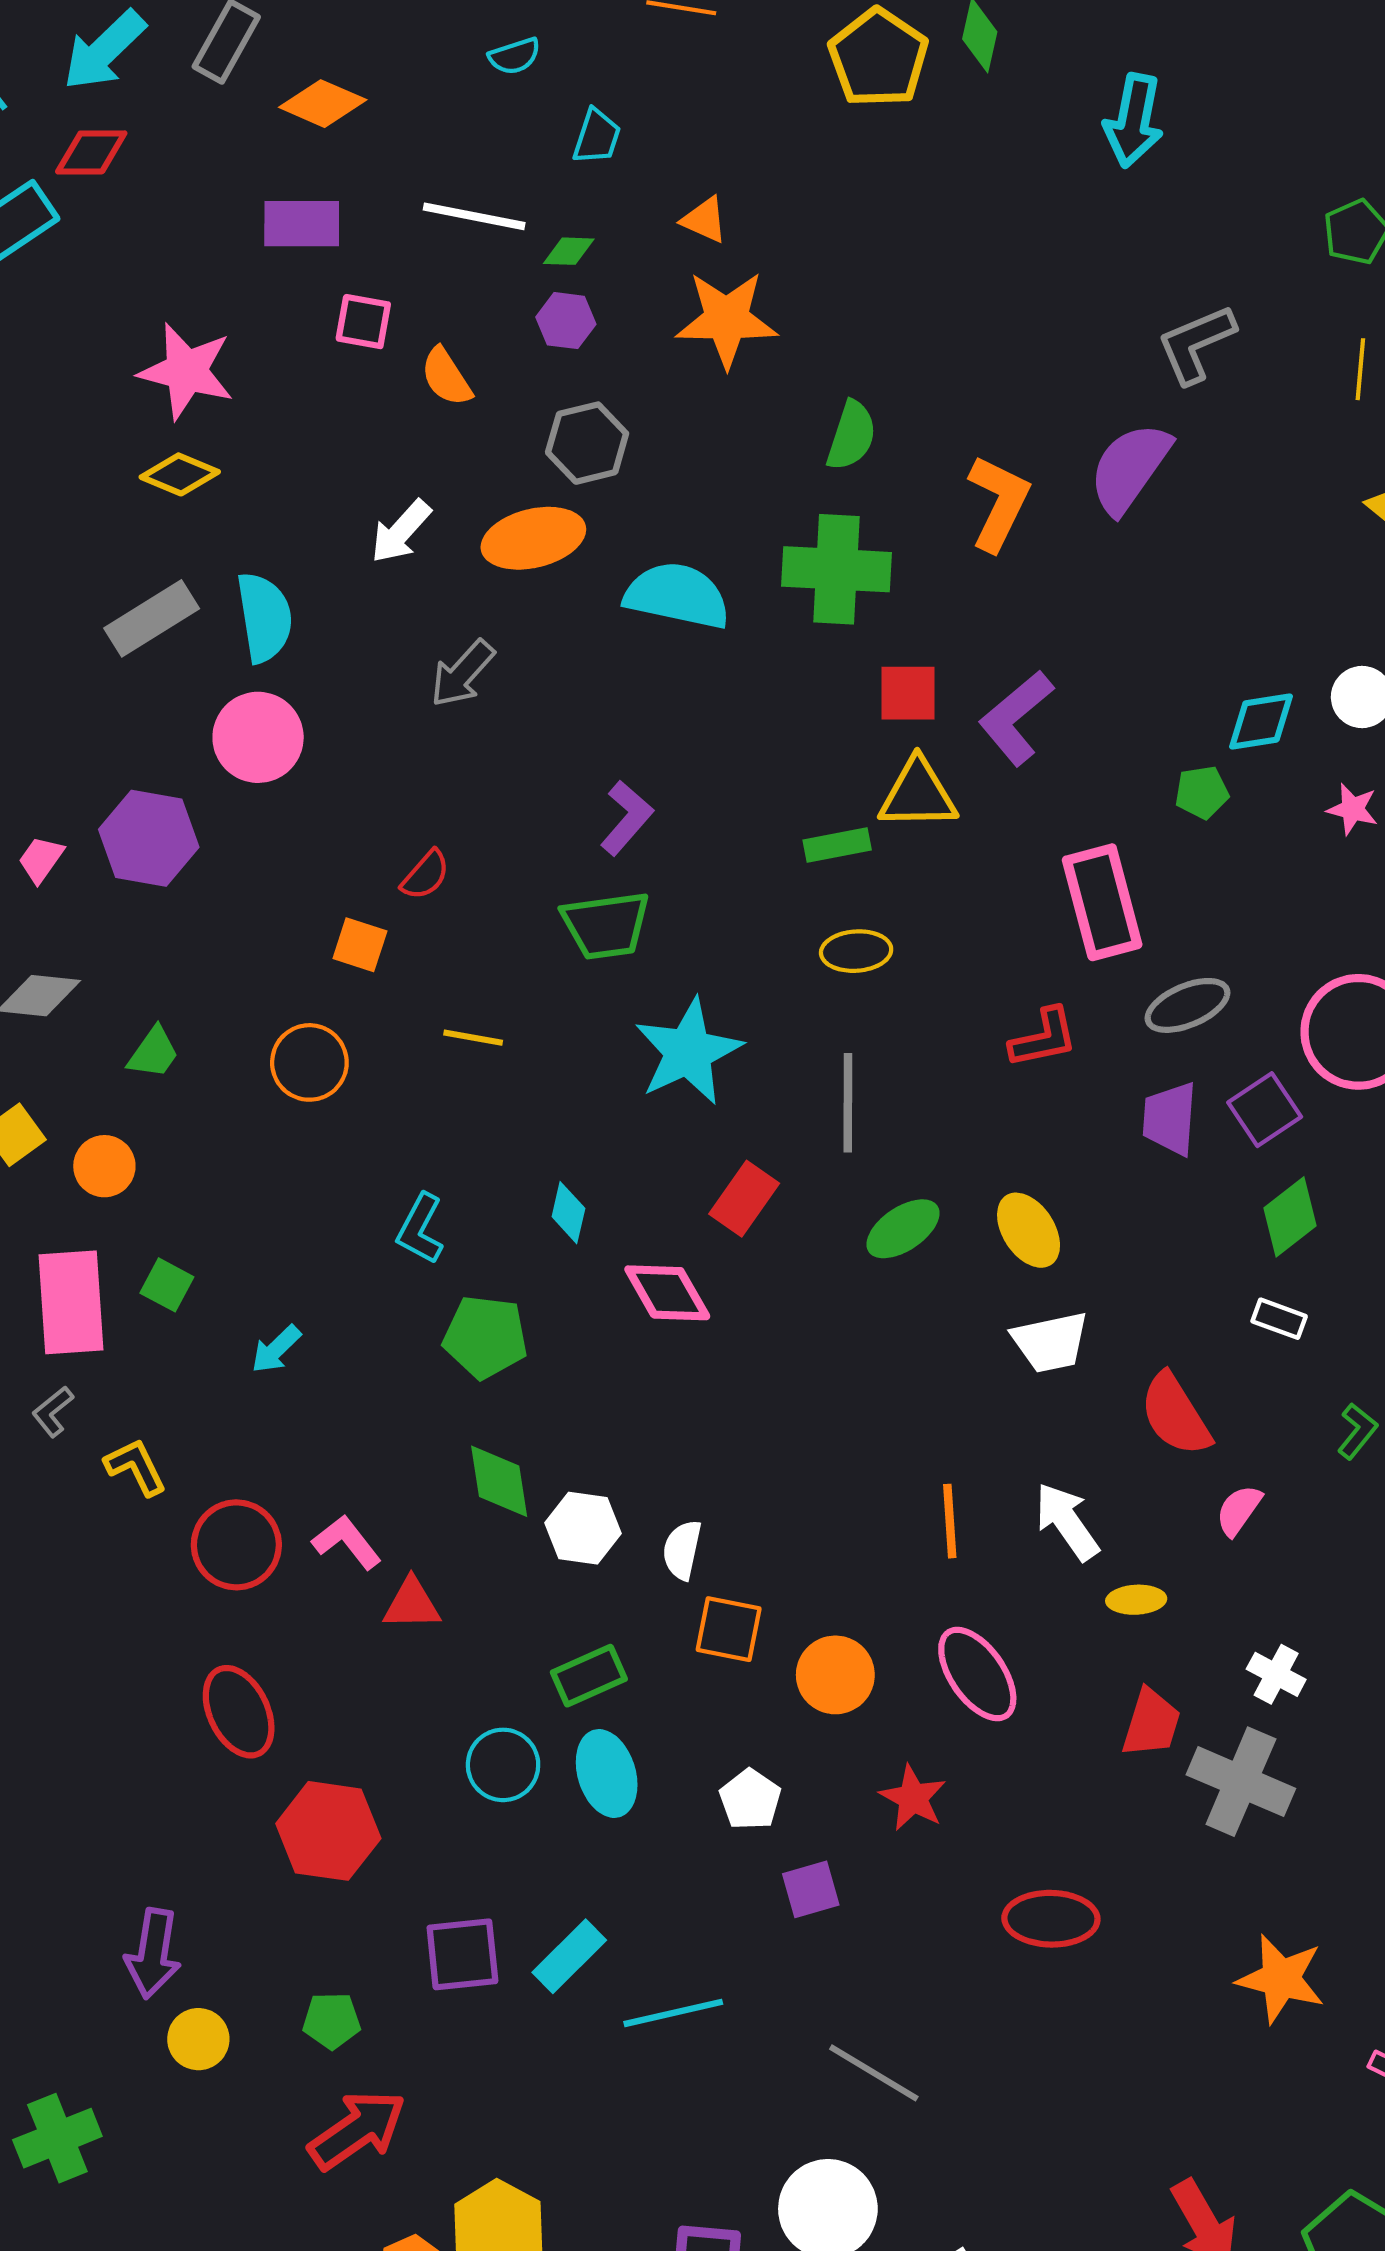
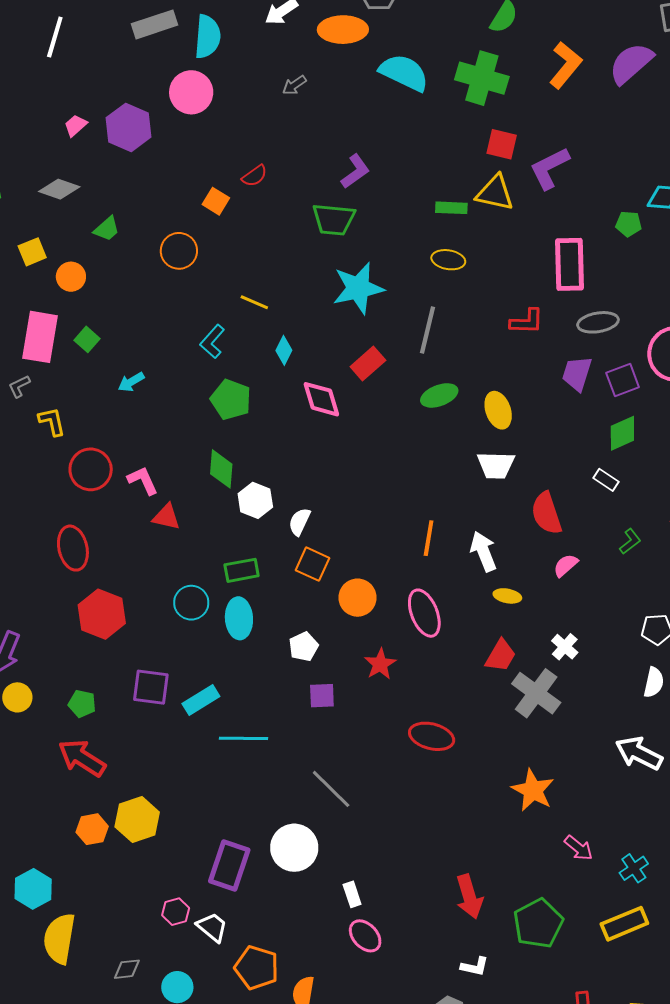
gray arrow: (462, 673) -> (294, 85), size x0.7
yellow line: (473, 1038) -> (254, 302), moved
red arrow: (357, 2130) -> (82, 758), turned -126

